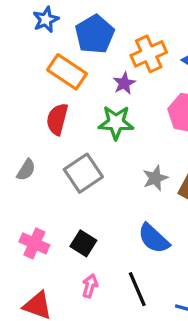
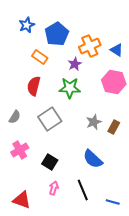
orange rectangle: (67, 72) -> (40, 57), size x0.7
pink cross: (34, 243) -> (20, 150), moved, turned 36

